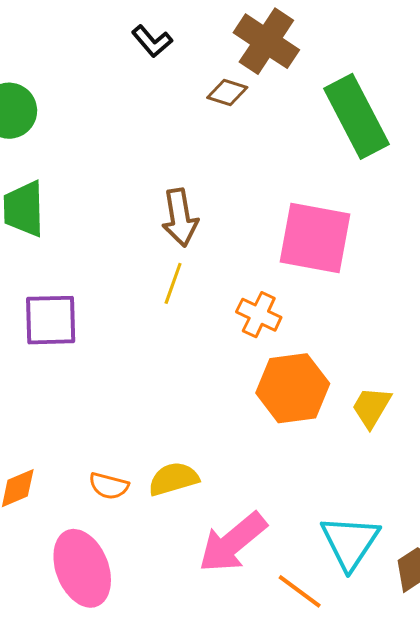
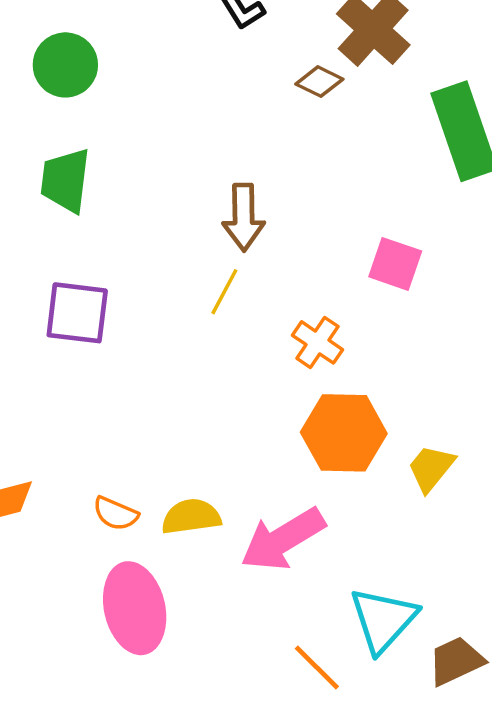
pink square: (315, 238) -> (395, 264), size x0.6
pink arrow: (233, 542) -> (283, 539), moved
pink ellipse: (82, 568) -> (135, 608), moved

